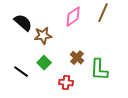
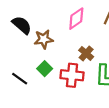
brown cross: (77, 58) -> (86, 53), moved
red cross: (66, 83) -> (72, 75), moved, size x1.5

